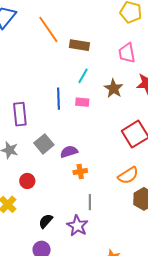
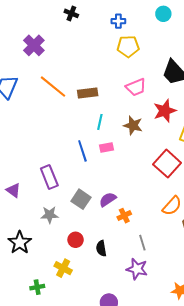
pink trapezoid: (127, 53) -> (136, 87), turned -85
black semicircle: (46, 221) -> (101, 248), moved, turned -35

